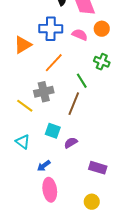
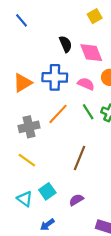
orange triangle: (23, 45) -> (23, 83), moved
green line: (82, 81) -> (88, 112), moved
gray cross: (44, 92) -> (29, 127), moved
cyan square: (53, 131) -> (47, 191), moved, turned 35

